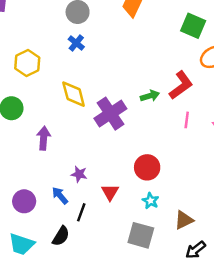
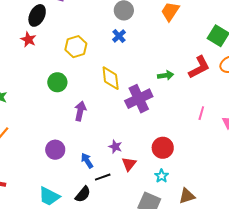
red L-shape: (181, 85) -> (199, 67), moved
green arrow: (150, 96) -> (166, 75), moved
purple star: (79, 174) -> (115, 147), moved
purple circle: (24, 201) -> (55, 150), moved
black line: (81, 212) -> (103, 177), turned 42

